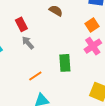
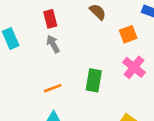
orange square: (92, 25) -> (128, 34), moved
pink cross: (93, 46) -> (134, 67), turned -30

